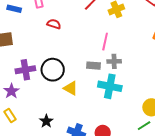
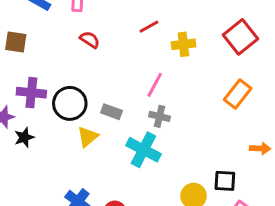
gray rectangle: (94, 66) -> (111, 112), moved
yellow triangle: (71, 88) -> (88, 137), turned 35
black star: (46, 121) -> (24, 137), moved

